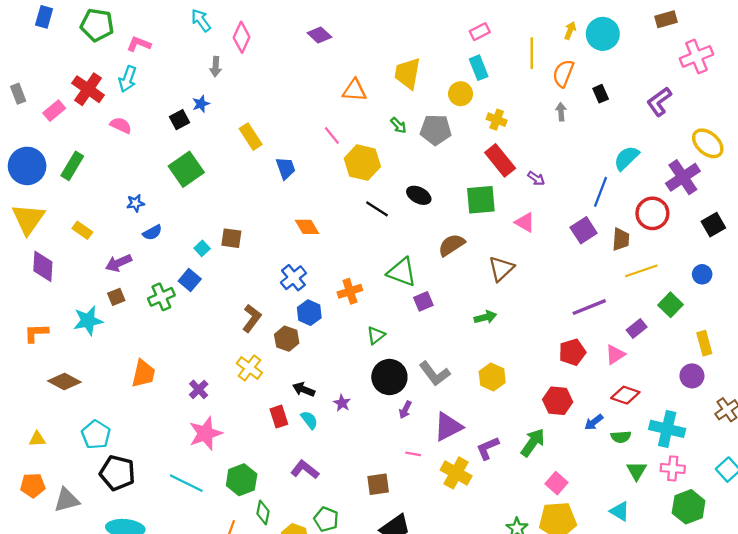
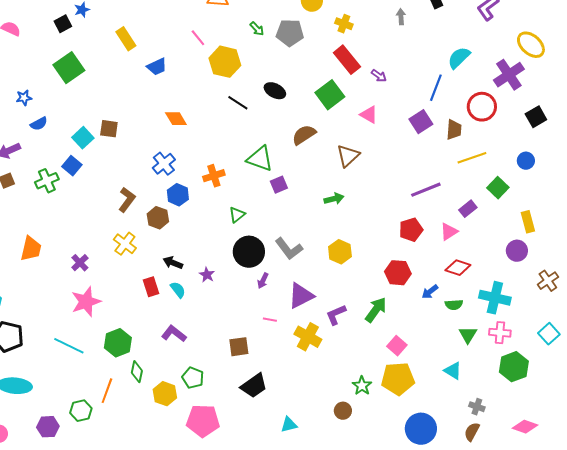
blue trapezoid: (286, 168) -> (157, 67), turned 85
green square: (481, 200) -> (330, 95), turned -32
cyan square: (202, 248) -> (83, 138), size x1.5

